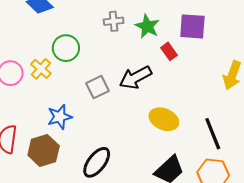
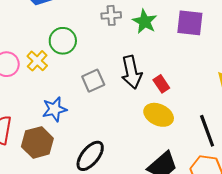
red rectangle: (169, 51) -> (161, 84), moved
black arrow: (136, 77) -> (132, 72), turned -76

